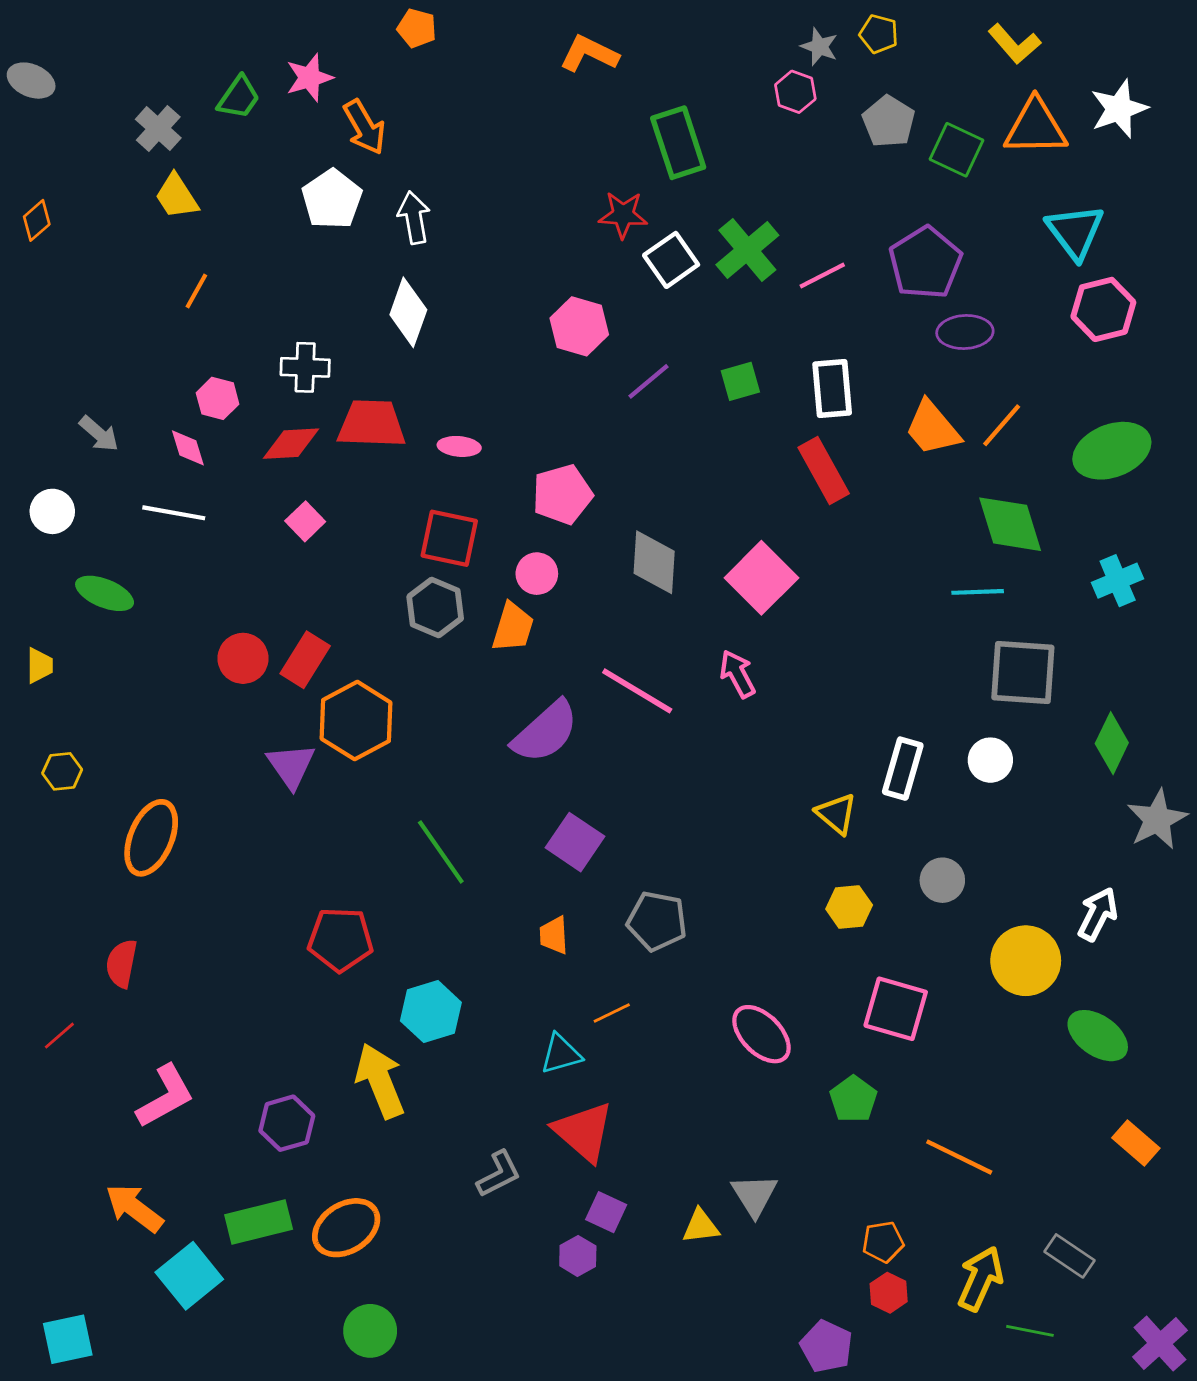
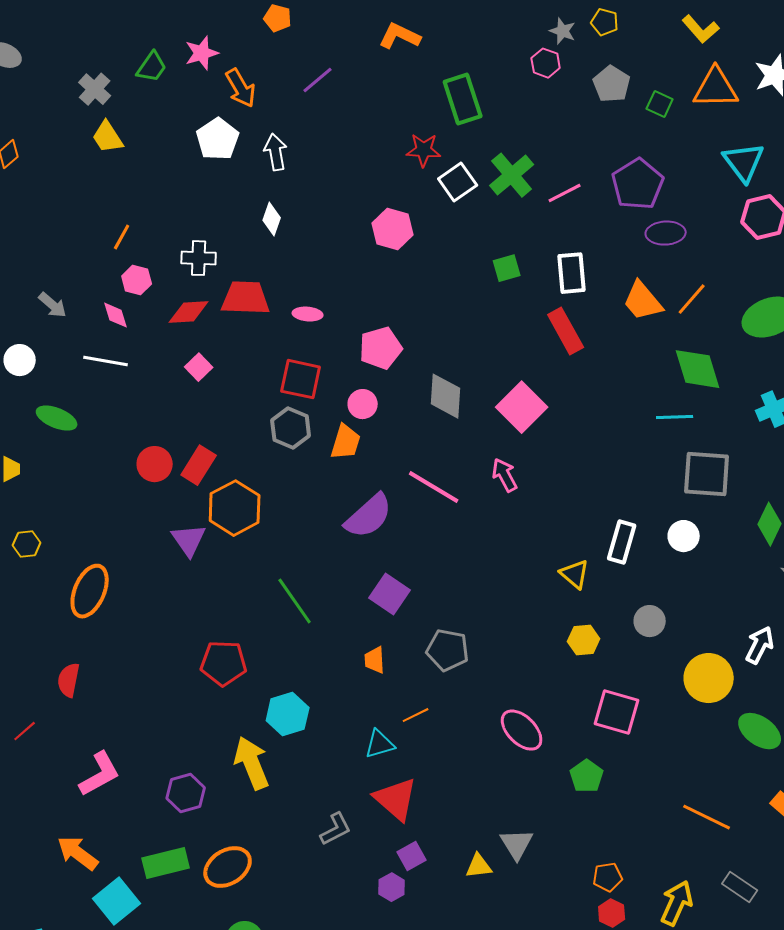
green square: (956, 150) -> (660, 104), size x0.7
orange line: (196, 291) -> (122, 237), moved
white diamond: (408, 312) -> (272, 219), size x0.7
purple line: (648, 381) -> (318, 80), moved
orange line: (959, 1157) -> (707, 817), moved
purple square: (606, 1212) -> (412, 856), turned 36

